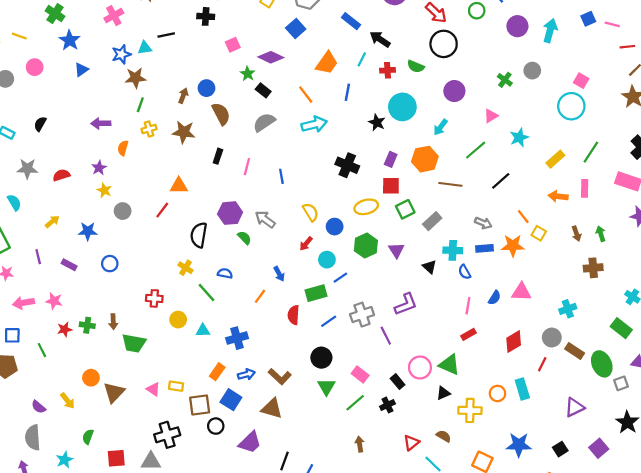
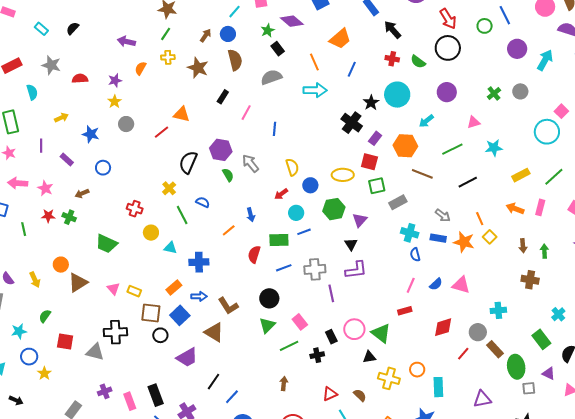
cyan line: (362, 59) -> (235, 12), moved
black cross: (347, 165) -> (352, 123), moved
black triangle: (430, 267) -> (351, 244), moved
brown arrow: (113, 322) -> (82, 193), moved, turned 56
cyan rectangle: (522, 389) -> (438, 387), moved

